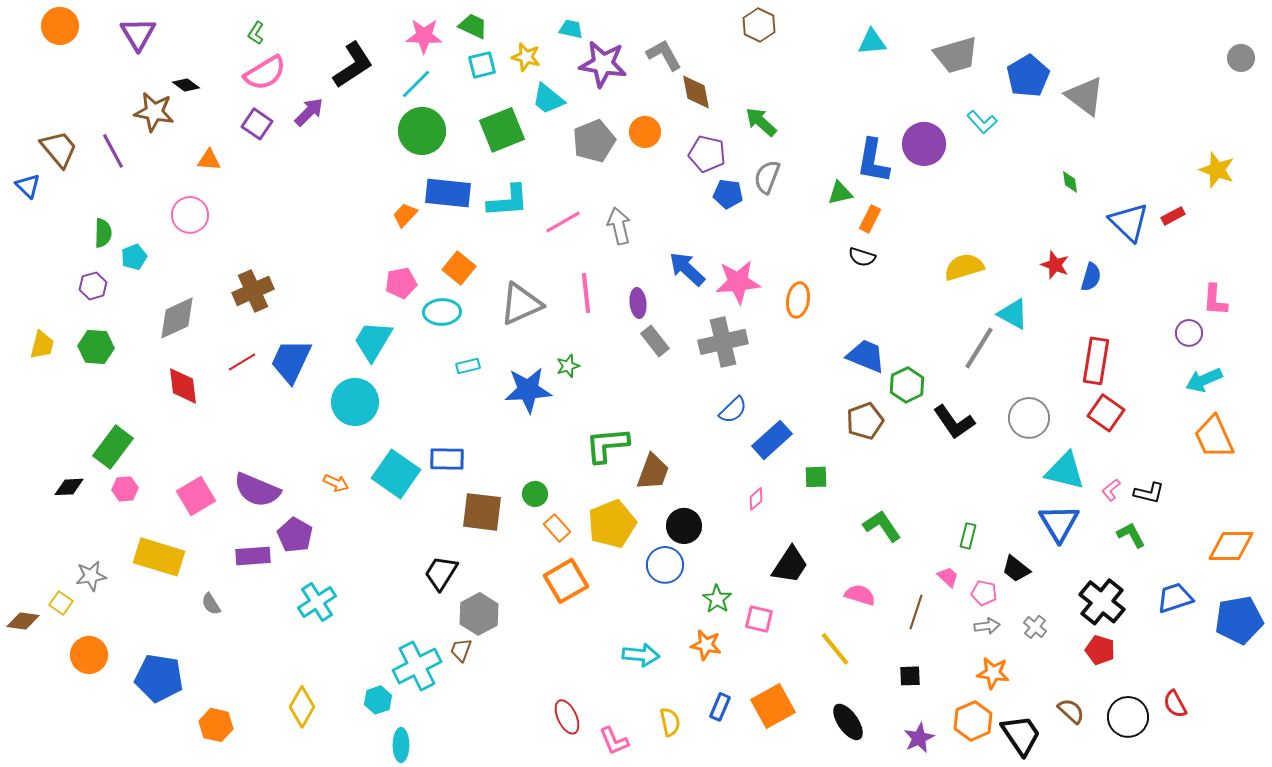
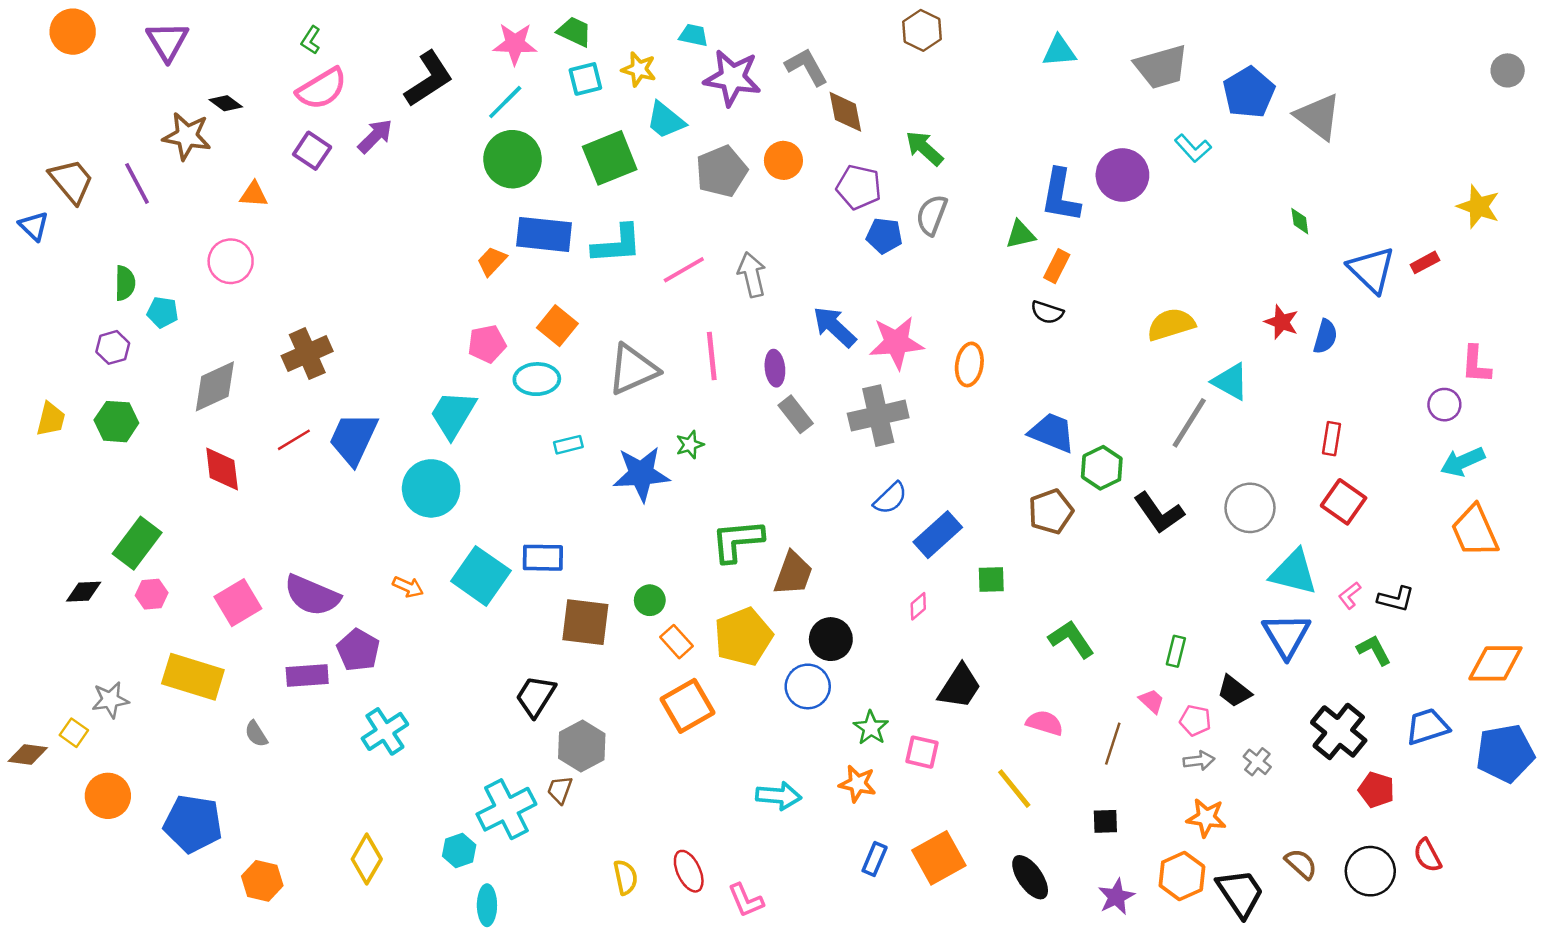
cyan pentagon: (134, 257) -> (163, 312), turned 30
red rectangle: (1096, 361) -> (1331, 439), size x0.6
red pentagon: (1100, 650) -> (1376, 790), moved
yellow semicircle: (670, 722) -> (625, 877), moved

